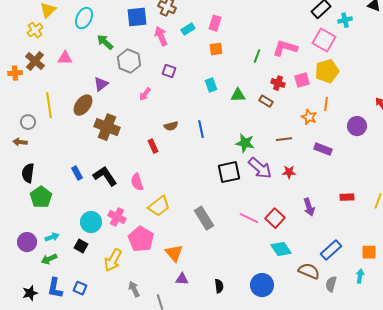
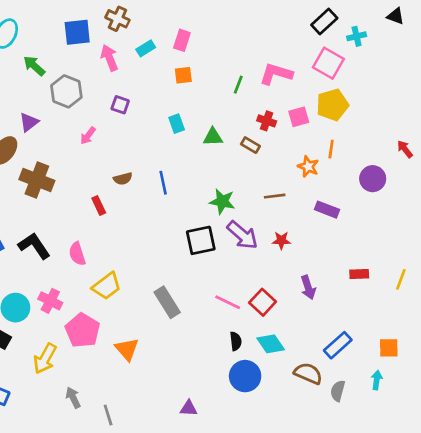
purple triangle: (182, 279) -> (189, 408), moved
blue circle: (262, 285) -> (245, 376), moved
black semicircle: (219, 286) -> (236, 341), moved

